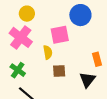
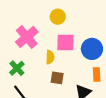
yellow circle: (27, 14) -> (58, 17), moved
blue circle: (80, 15) -> (92, 49), moved

